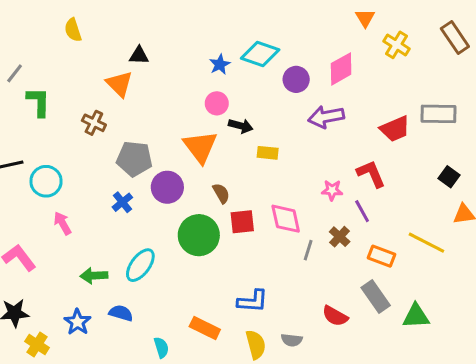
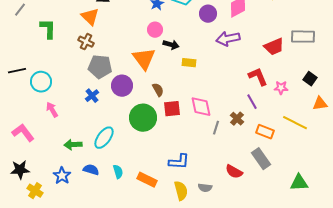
green L-shape: (39, 102) -> (48, 29), moved
brown cross: (94, 123) -> (86, 42), moved
pink star: (332, 190) -> (281, 88), moved
green triangle: (416, 316) -> (299, 183), moved
cyan semicircle: (161, 347) -> (118, 172), moved

